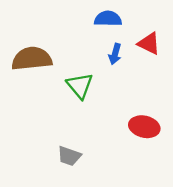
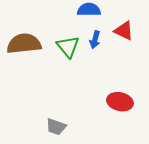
green triangle: (80, 86) -> (68, 47), moved

